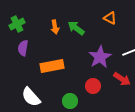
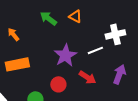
orange arrow: (55, 27) -> (13, 34), moved, turned 152
green arrow: (76, 28) -> (48, 18), moved

